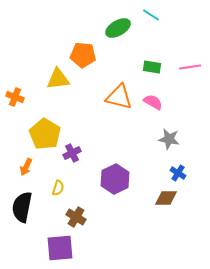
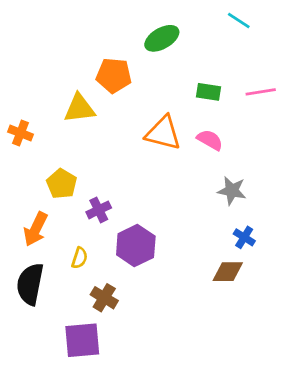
cyan line: (151, 15) -> (239, 20), moved
yellow pentagon: (45, 134) -> (62, 184), size x0.7
orange arrow: (26, 167) -> (36, 229), size x1.4
purple hexagon: (115, 179) -> (136, 246), moved

